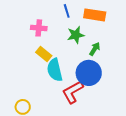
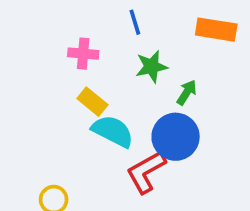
orange rectangle: (95, 15) -> (216, 30), moved
cyan semicircle: (55, 70) -> (113, 131), turned 130

